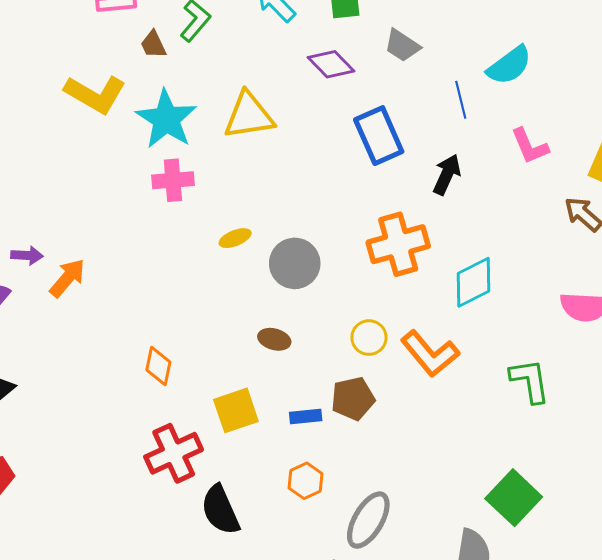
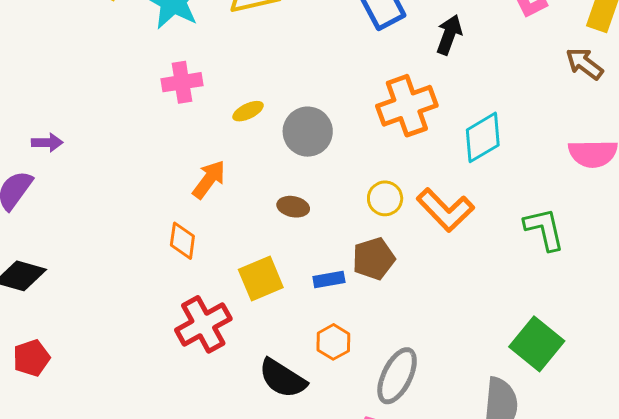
pink cross: (173, 180) -> (182, 82), moved
orange arrow: (67, 278) -> (209, 179), moved
black semicircle: (220, 510) -> (283, 378), moved, turned -30

